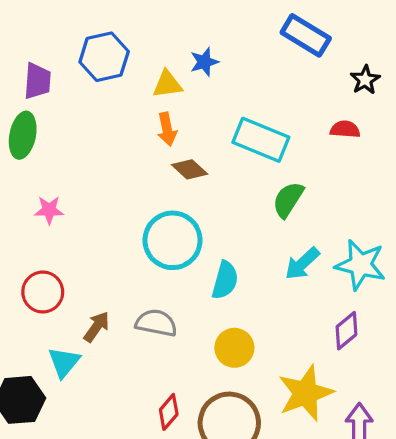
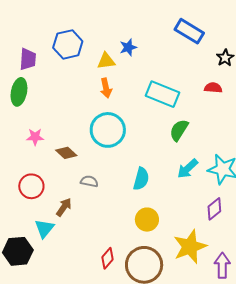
brown diamond: (190, 169) -> (66, 153), moved
cyan circle: (173, 240) -> (108, 130), moved
gray semicircle: (156, 323) -> (89, 181), moved, size x0.7

